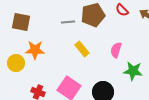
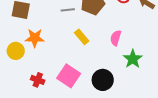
green star: (133, 71) -> (133, 59), turned 30

